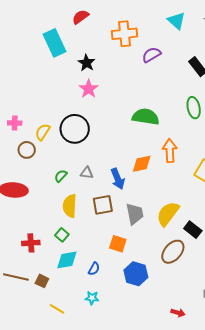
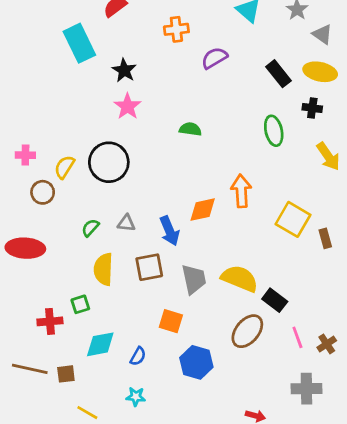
orange cross: (124, 34) -> (176, 29), size x0.7
green semicircle: (146, 117) -> (190, 129), moved, size x0.6
yellow semicircle: (168, 214) -> (240, 278), turned 76
green square: (62, 235) -> (80, 304), moved, turned 32
brown square: (42, 281) -> (66, 374), turned -32

